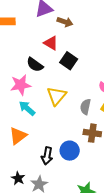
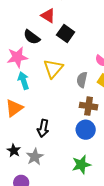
cyan arrow: (27, 108) -> (23, 81), turned 30
blue circle: (70, 151) -> (86, 130), moved

